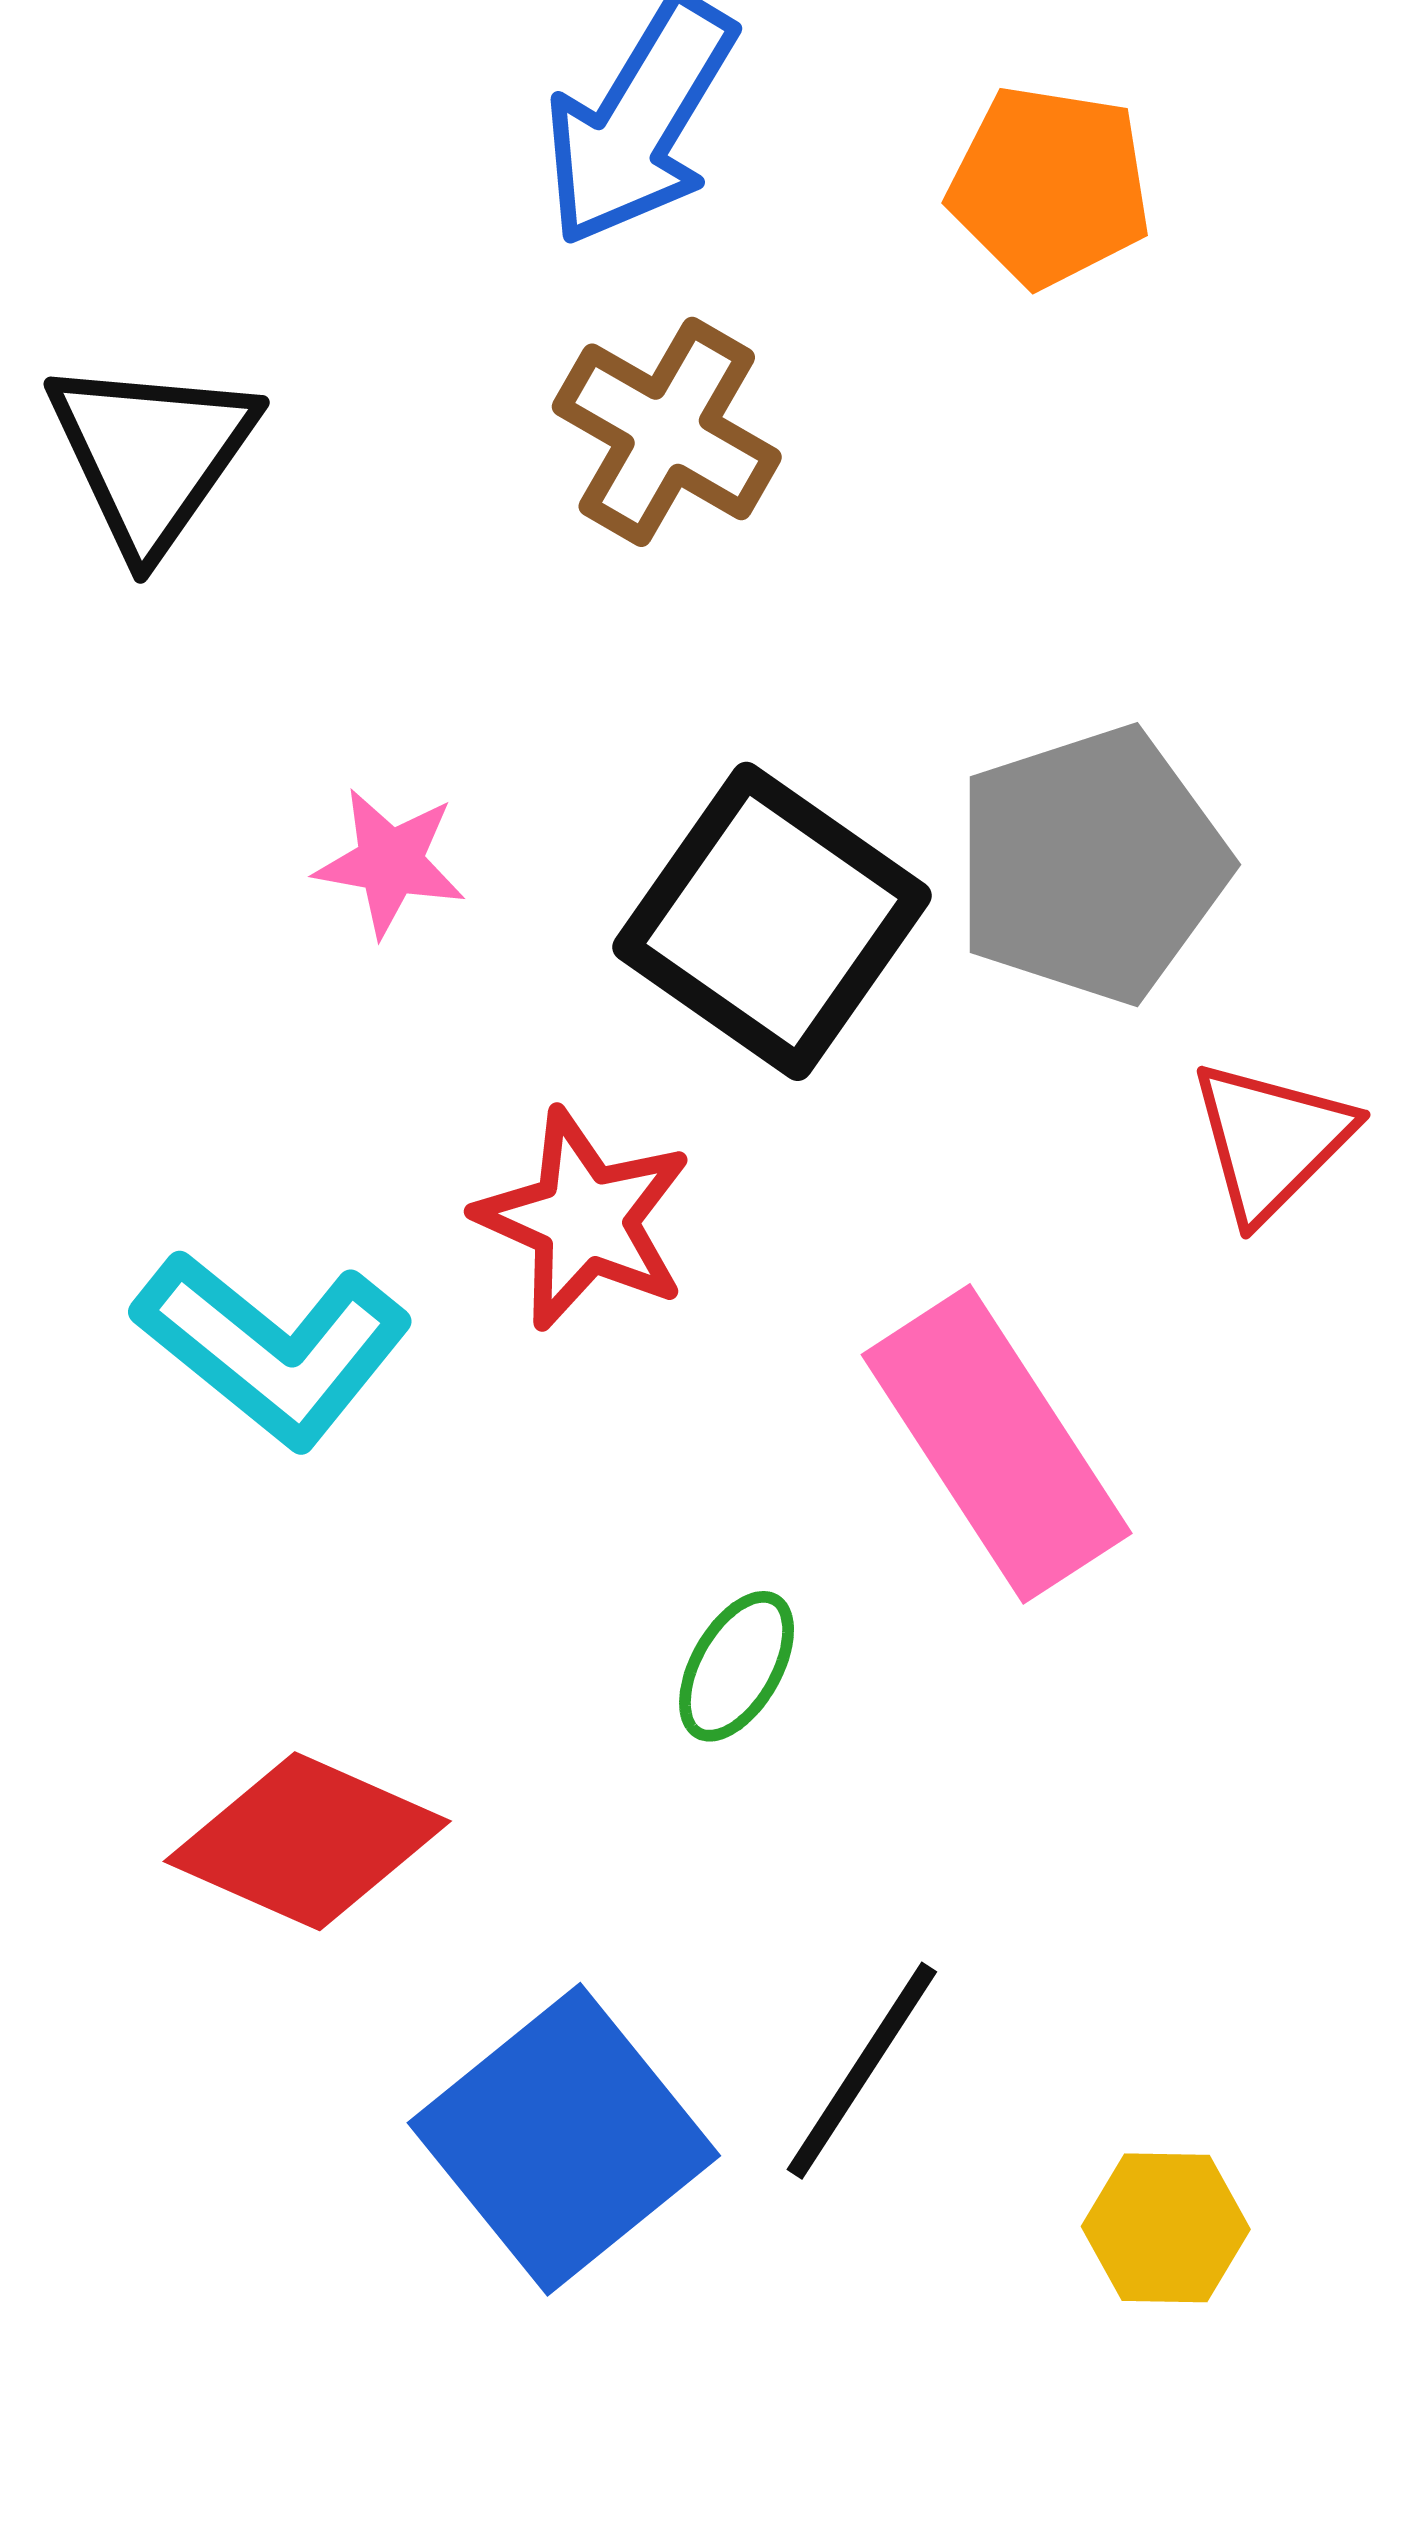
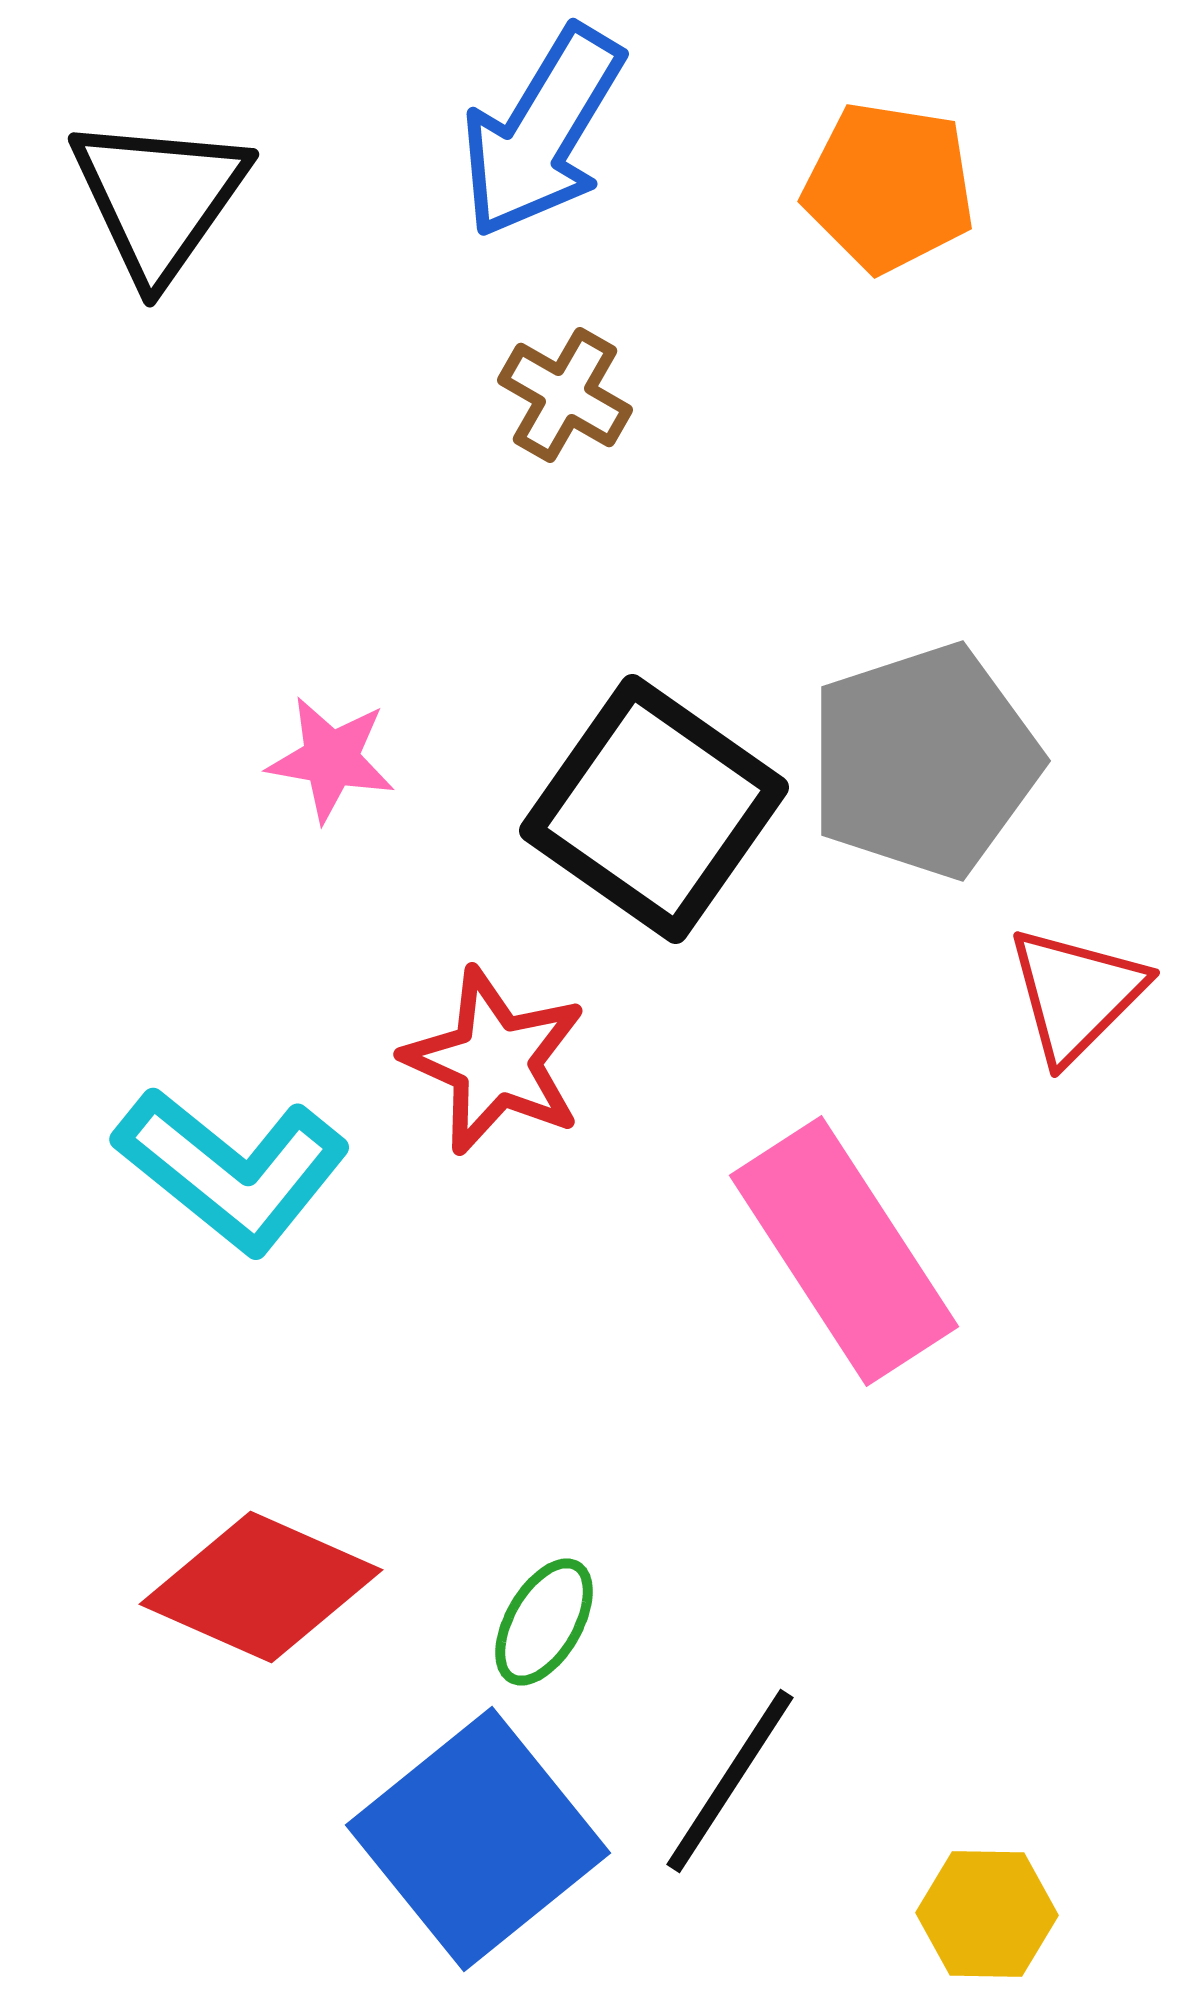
brown cross: (667, 432) -> (565, 395), size x0.7
black triangle: (151, 454) -> (159, 198), moved
green ellipse: (737, 1666) -> (544, 1622), moved

